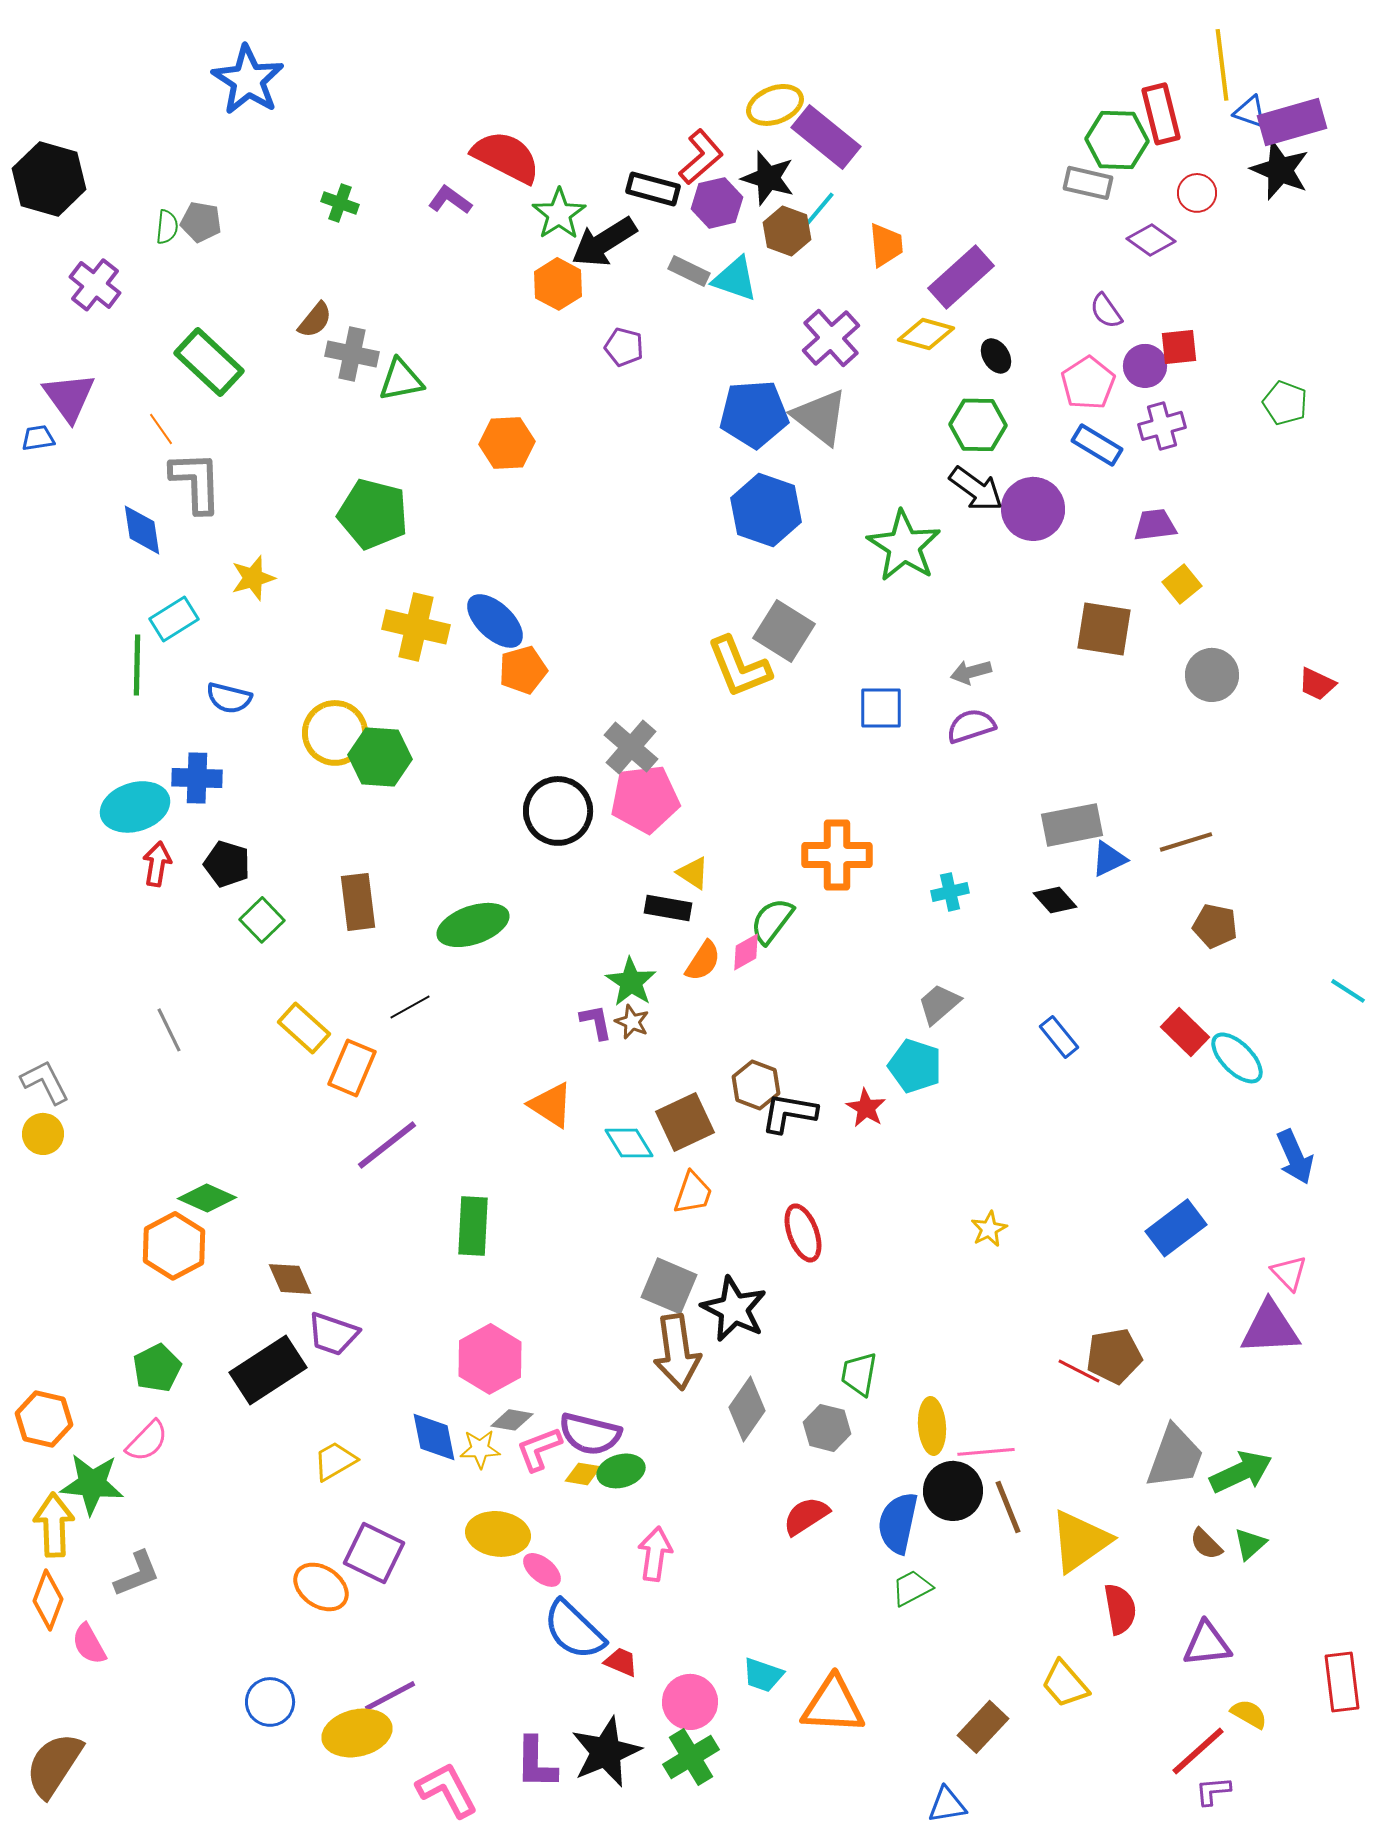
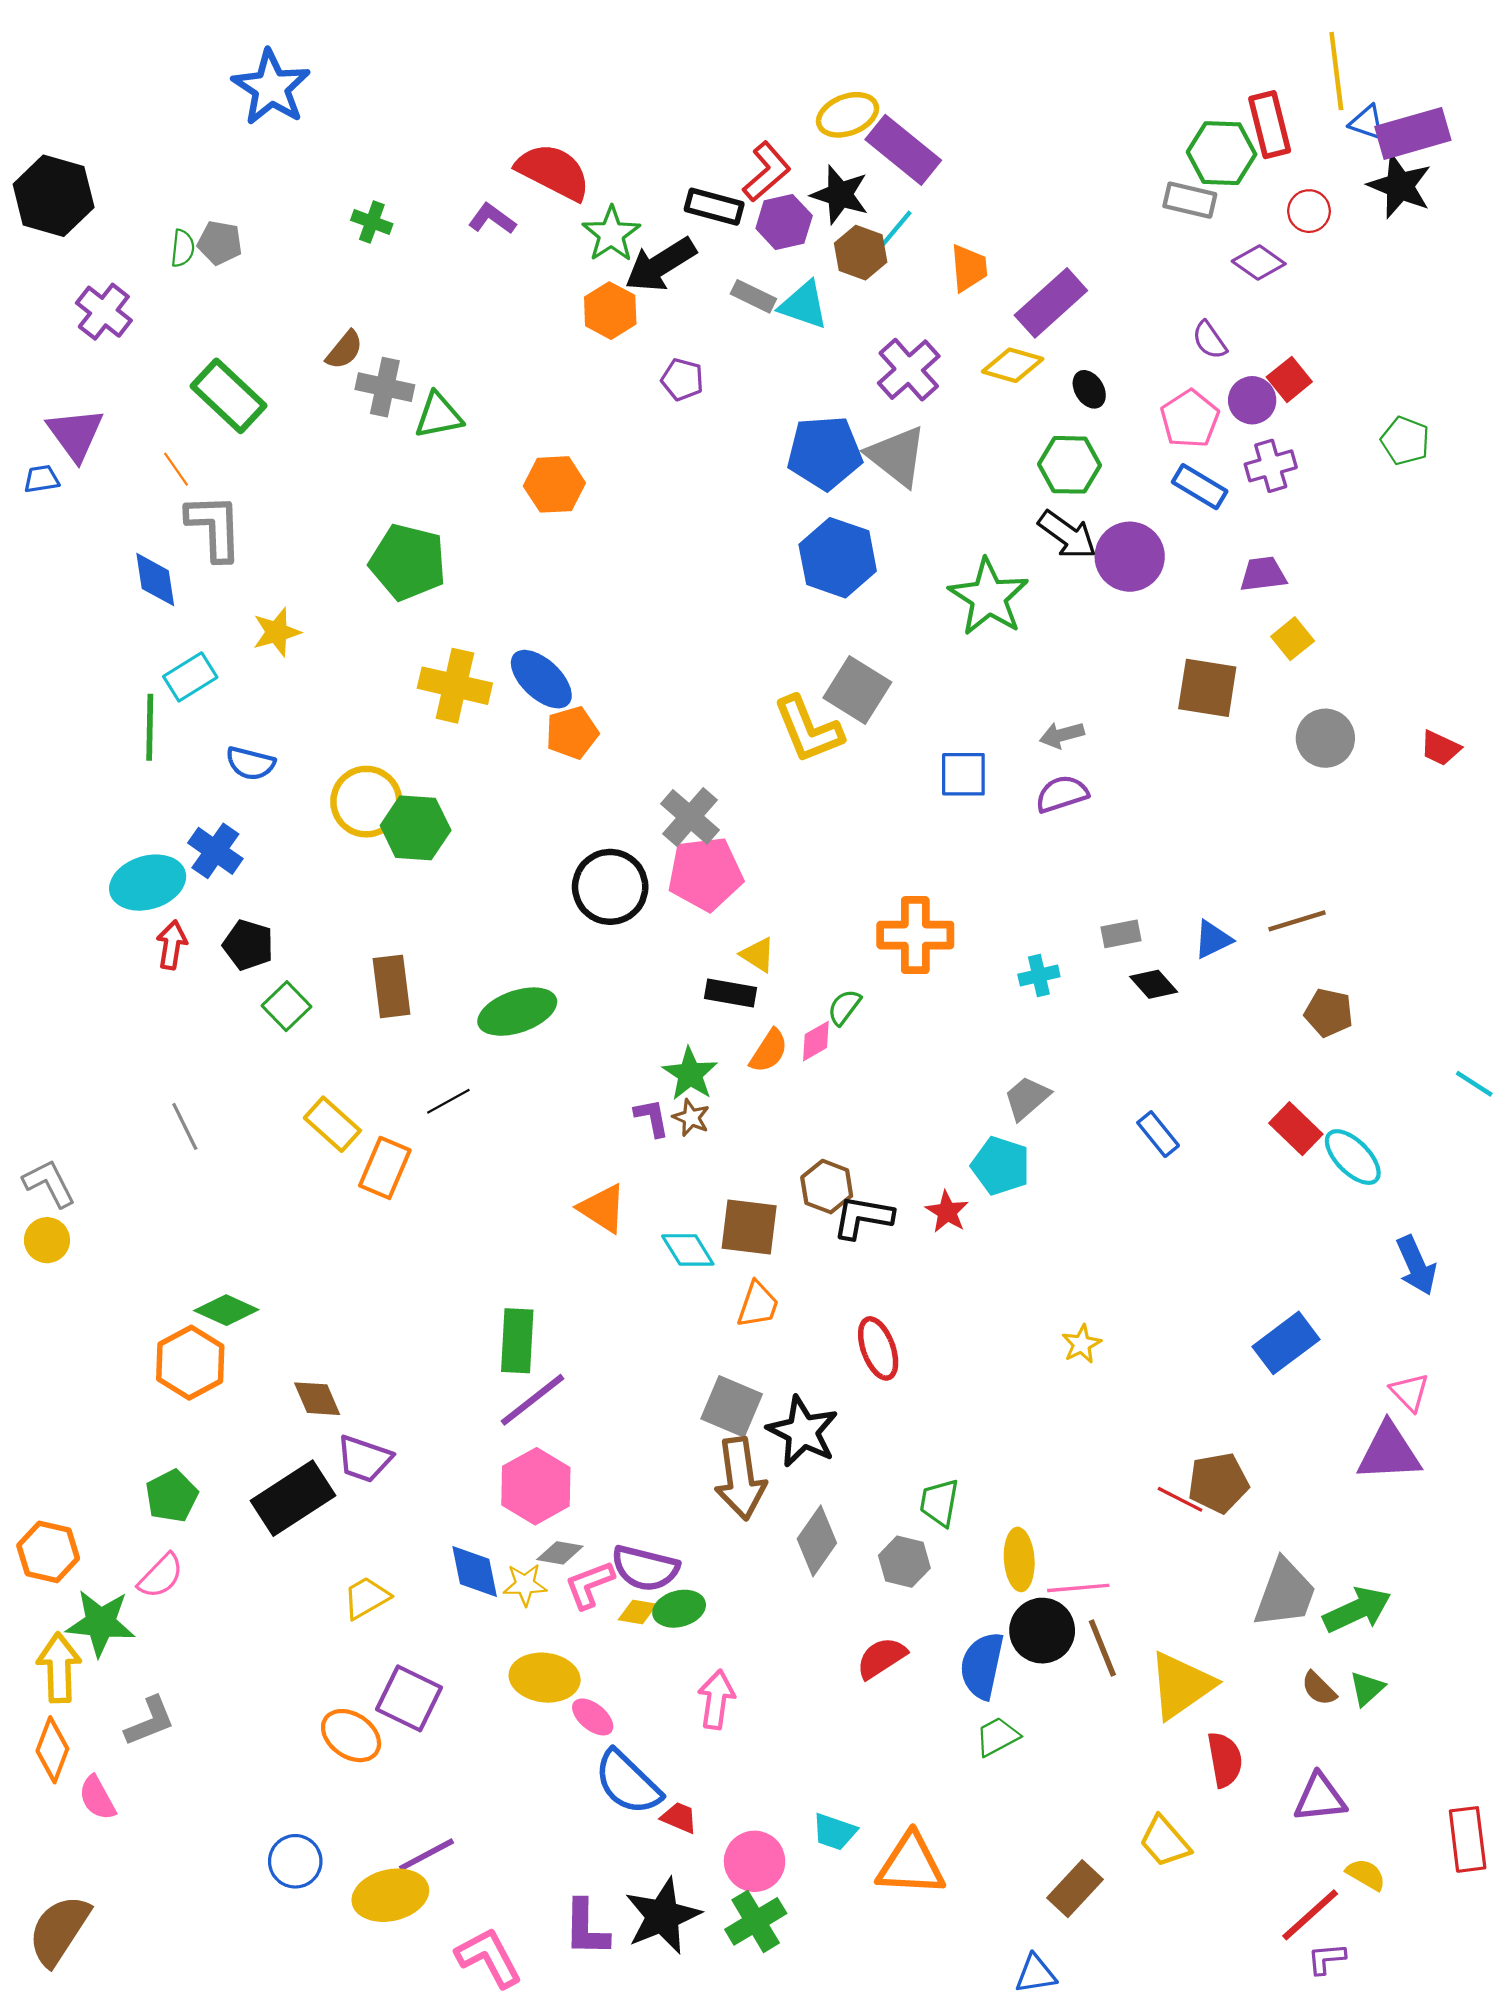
red square: (1179, 347) -> (1289, 379), turned -33
blue cross: (197, 778) -> (215, 851), turned 33
gray rectangle: (1072, 825) -> (1121, 934), moved, size x0.6
green semicircle: (772, 921) -> (844, 1007), size x0.7
brown square: (685, 1122) -> (749, 1227), turned 32
purple line: (387, 1145) -> (533, 1400), moved

